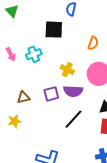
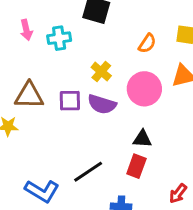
brown triangle: (23, 97) -> (29, 96), size x1.5
black line: (74, 119) -> (88, 172), moved

